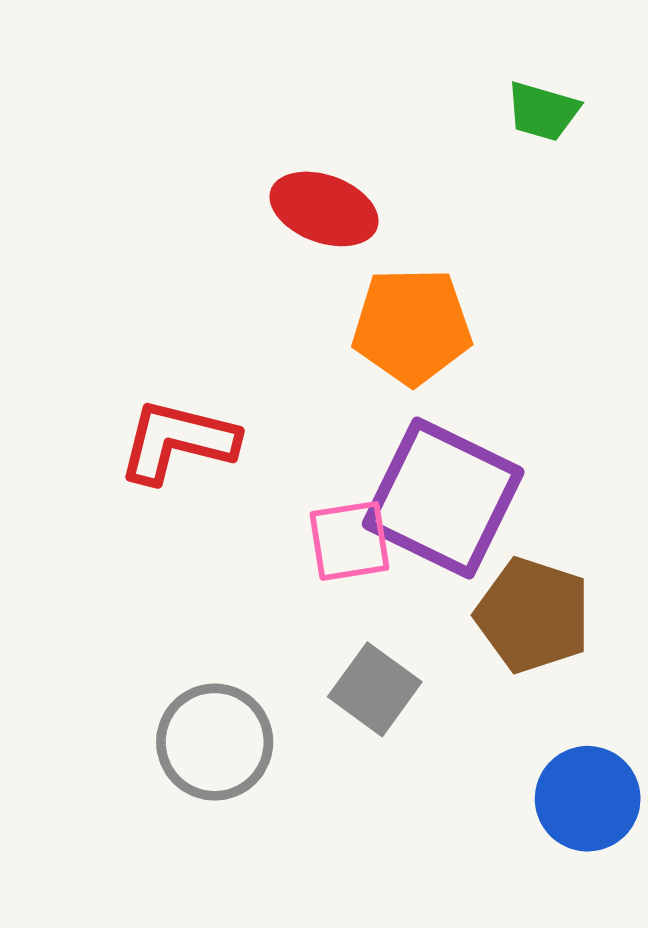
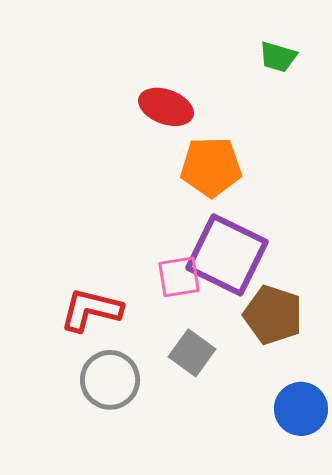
red L-shape: (178, 441) -> (91, 310), moved

